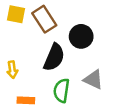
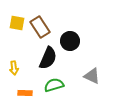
gray triangle: (93, 79) -> (92, 76), moved
green semicircle: (61, 91) -> (54, 85), turned 66

